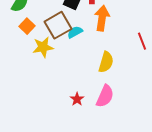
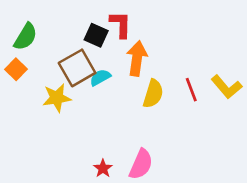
orange square: (27, 26) -> (16, 69), moved
yellow semicircle: (106, 62) -> (153, 94), moved

